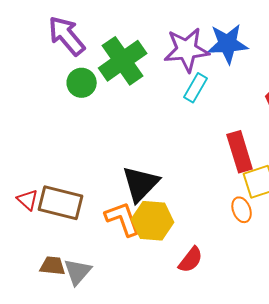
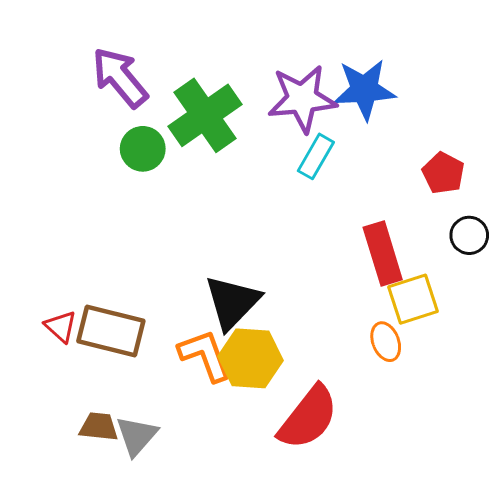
red semicircle: (191, 260) -> (308, 418), size x1.6

